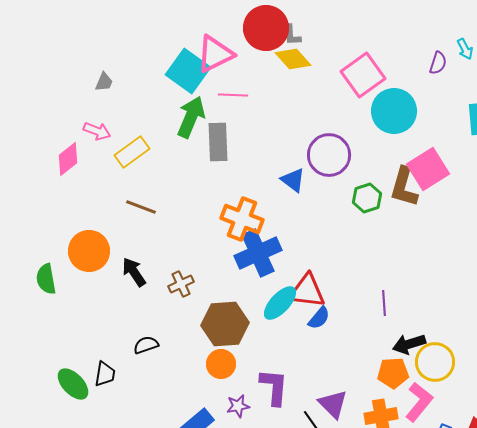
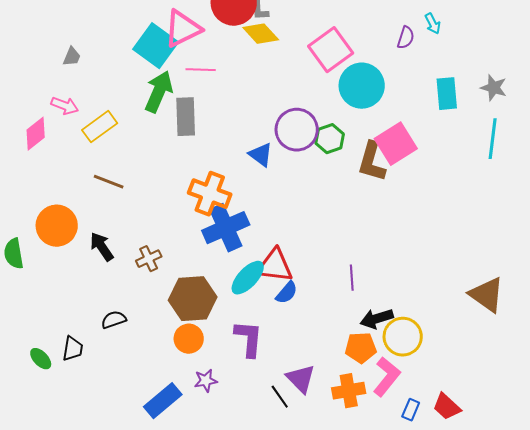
green hexagon: (367, 198) -> (330, 139), moved
green ellipse: (73, 384) -> (41, 359), size x0.7
purple L-shape: (274, 387) -> (249, 339), moved

